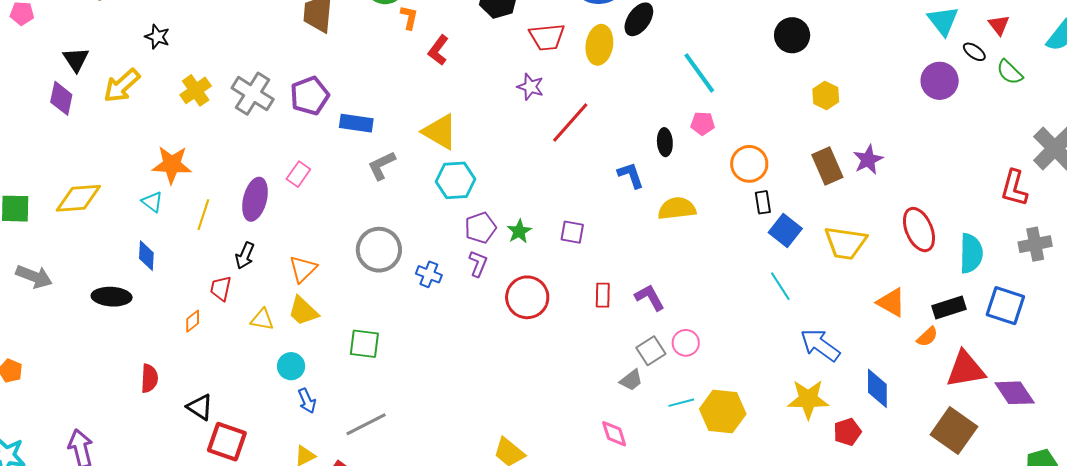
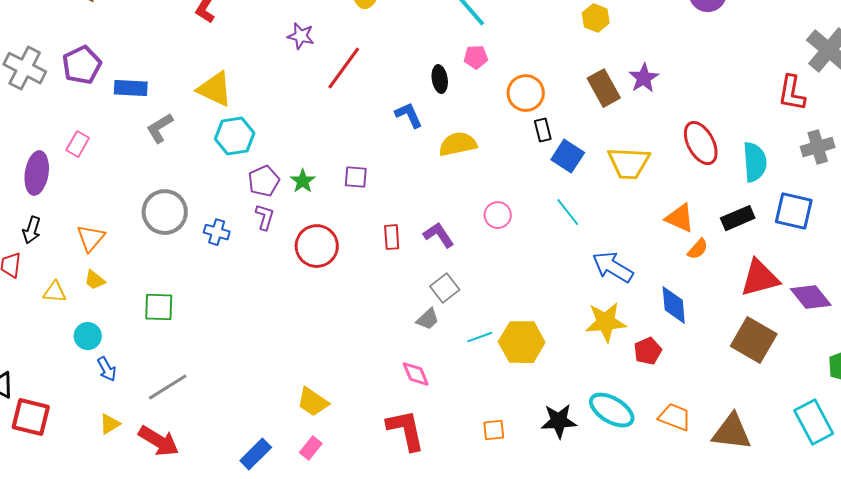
yellow trapezoid: (303, 311) -> (95, 280), size x0.7
orange semicircle: (927, 337) -> (698, 249), moved
pink circle: (686, 343) -> (498, 215), moved

